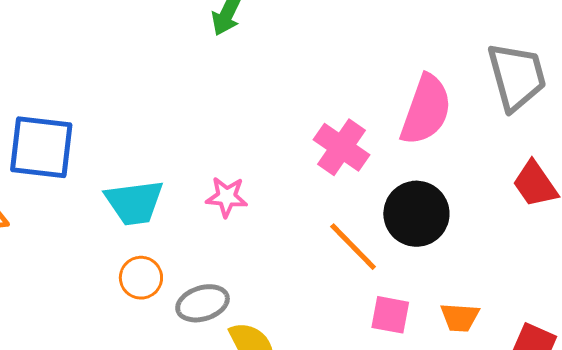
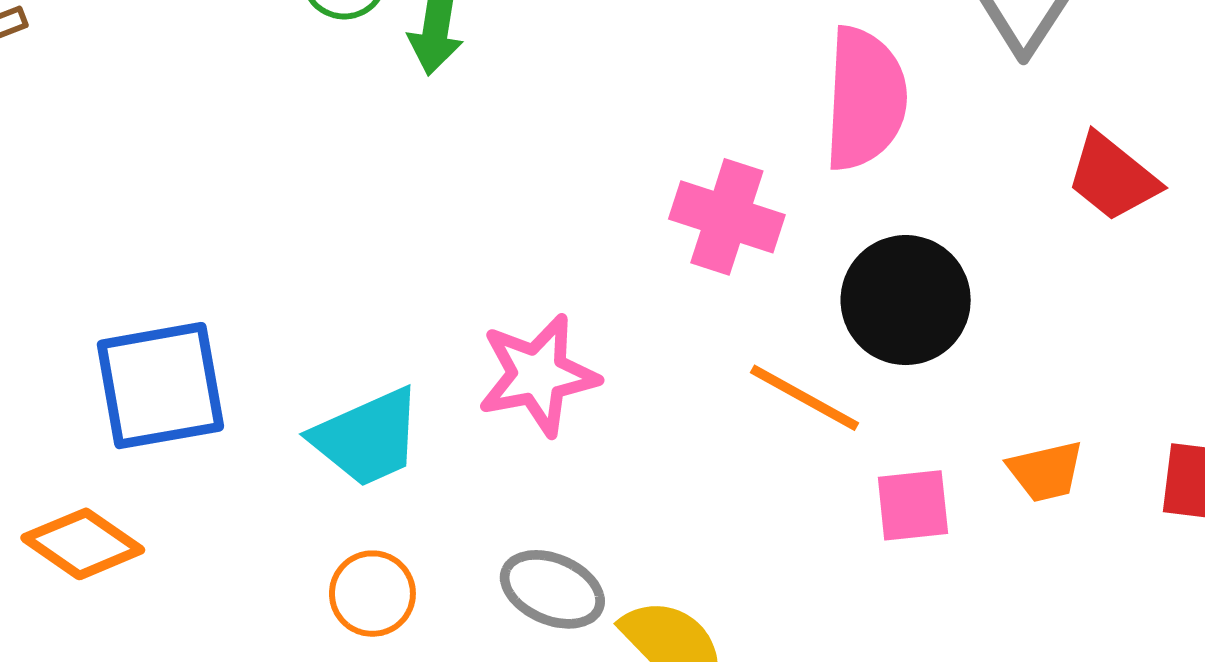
pink star: (227, 197) -> (538, 375), size x1.5
orange circle: (141, 278) -> (372, 594), moved
gray ellipse: (203, 303) -> (552, 589), turned 57

